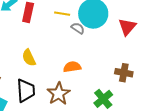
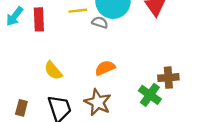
brown cross: (124, 73) -> (168, 78), moved

